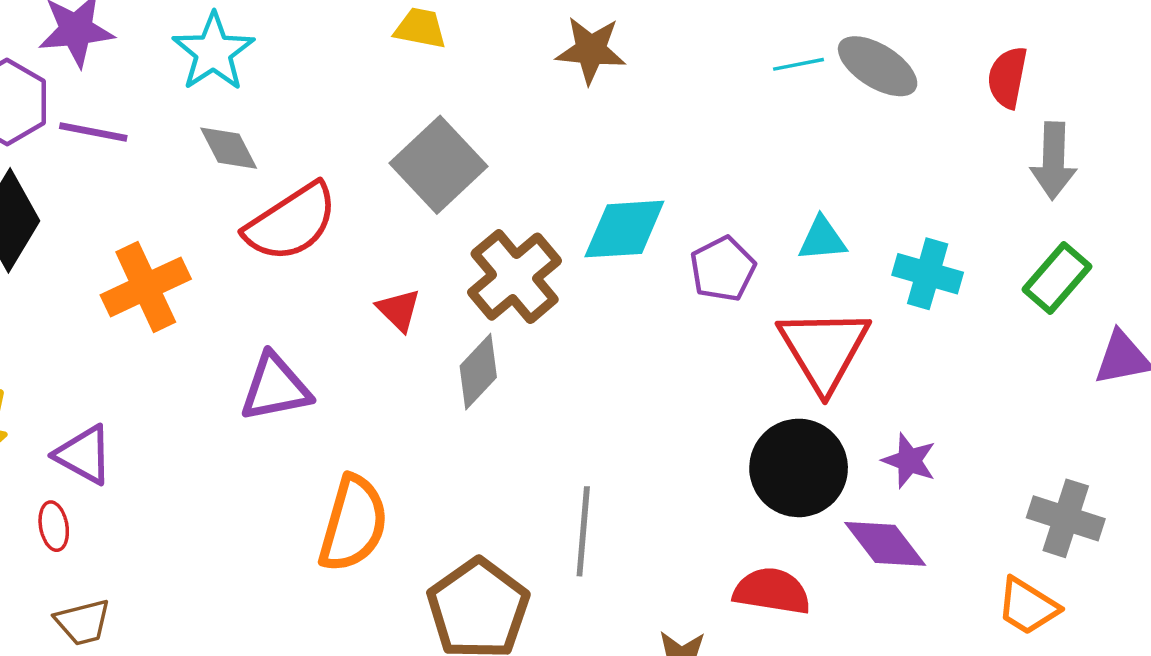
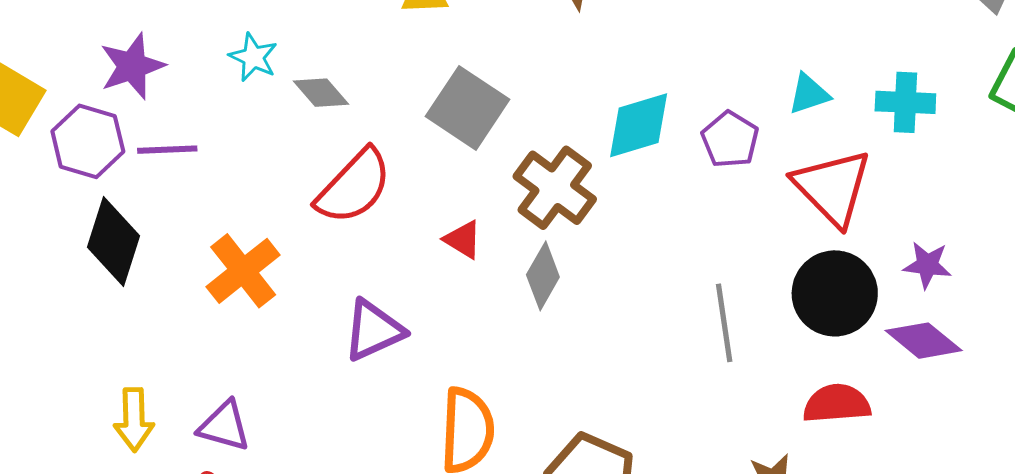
cyan star: (213, 52) -> (253, 57), size x0.7
gray diamond: (229, 148) -> (321, 93), moved
gray line: (583, 531) -> (724, 323), moved

